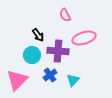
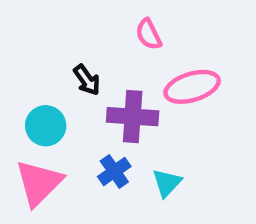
cyan circle: (32, 55) -> (46, 126), moved

